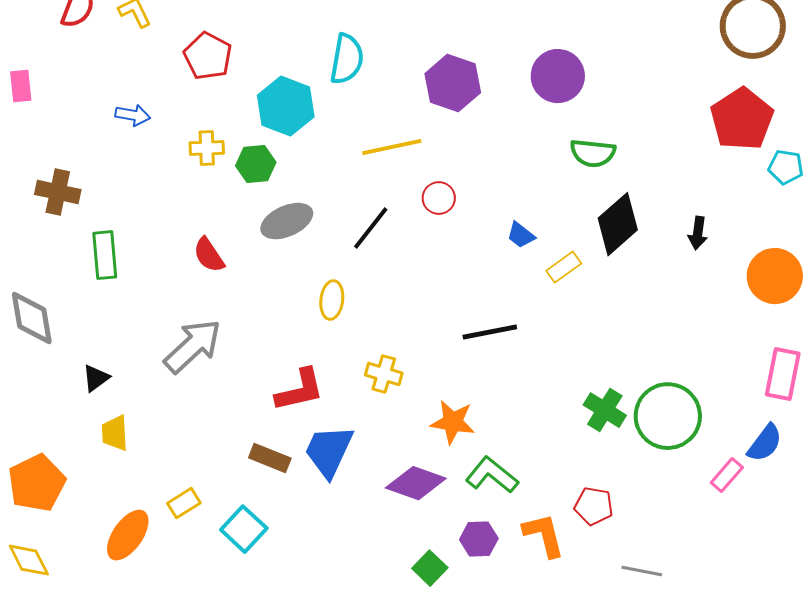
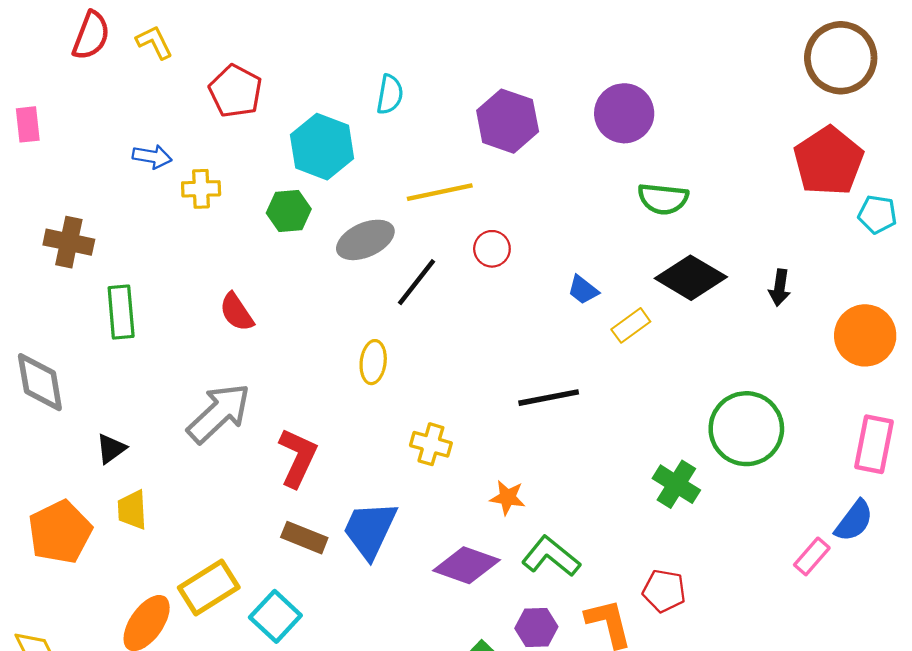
cyan semicircle: (347, 59) -> (390, 94), size x0.7
yellow cross: (207, 148) -> (201, 189), moved
gray ellipse: (287, 221) -> (365, 240), moved
black diamond: (618, 224) -> (691, 278), turned 72
red L-shape: (300, 390) -> (298, 458), moved, turned -52
green circle: (668, 416) -> (746, 429), moved
orange star: (453, 422) -> (508, 498), size x0.7
orange pentagon: (37, 483) -> (60, 532), moved
yellow rectangle: (184, 503) -> (209, 588), size x1.6

